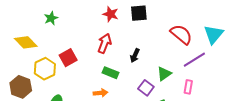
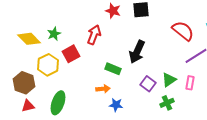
green star: (51, 18) -> (54, 34), moved
red arrow: (105, 43) -> (94, 35), moved
black arrow: (135, 56) -> (137, 52), size x1.6
green triangle: (164, 74) -> (169, 80), moved

